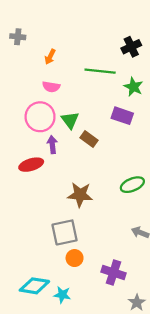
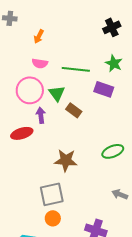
green line: (100, 71) -> (76, 69), moved
orange circle: (75, 258) -> (53, 218), moved

